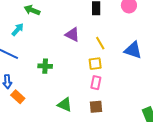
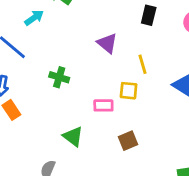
pink rectangle: (96, 83) -> (103, 105), moved, turned 64
brown square: (96, 107) -> (128, 141), moved, turned -32

